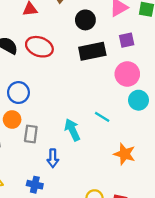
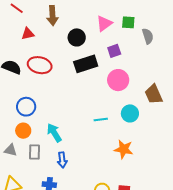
cyan circle: (138, 100) -> (130, 113), moved
cyan line: (102, 117) -> (101, 119), turned -32
cyan arrow: (72, 130) -> (54, 133), moved
gray rectangle: (31, 134) -> (34, 152), moved

